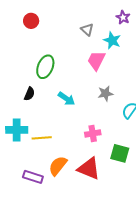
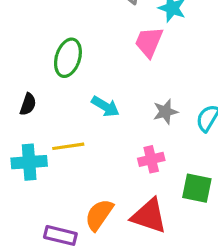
gray star: (105, 93) -> (165, 112), moved
black semicircle: (29, 94) -> (28, 104), moved
yellow line: (42, 138) -> (68, 146), moved

